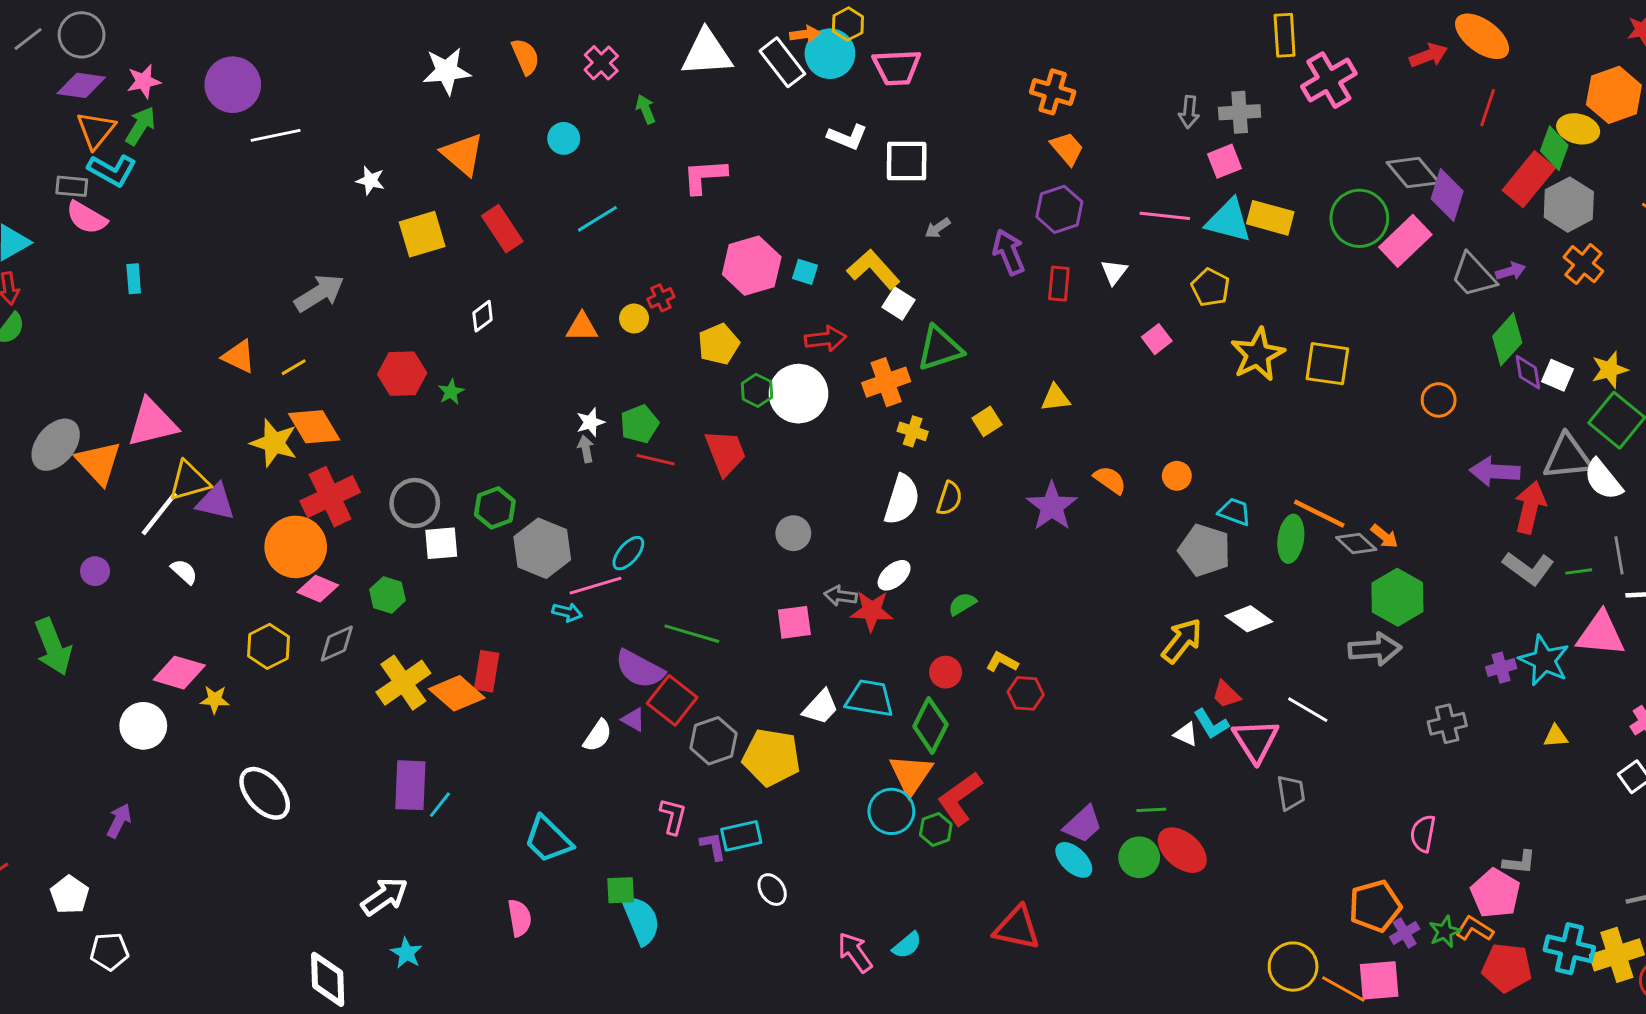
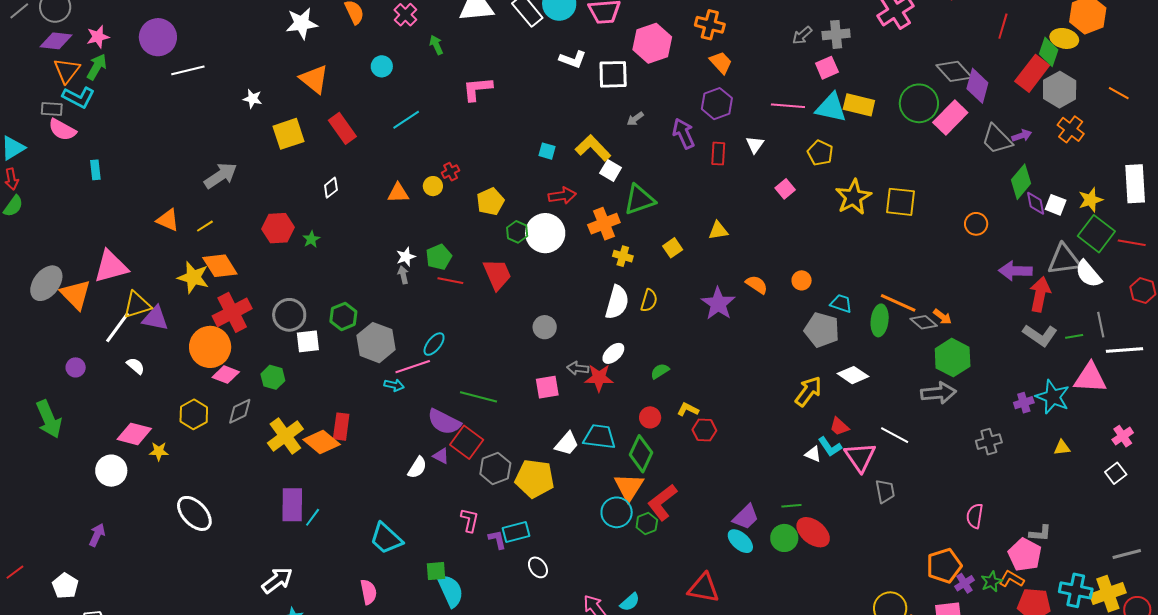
gray arrow: (1189, 112) -> (802, 35), turned 45
pink hexagon: (752, 266) -> (652, 43), moved

